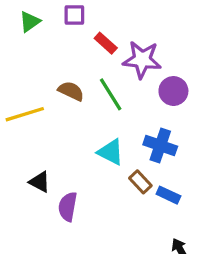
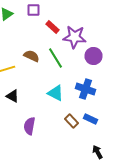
black triangle: (40, 182) -> (12, 96), moved
brown rectangle: (140, 182) -> (72, 121), moved

